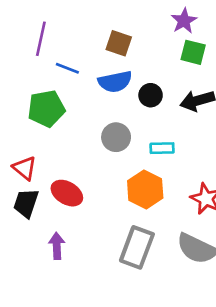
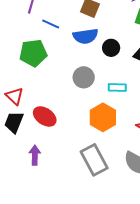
gray rectangle: (137, 247) -> (94, 160), turned -52

